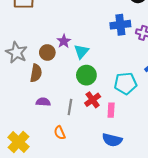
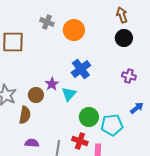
blue cross: (120, 25) -> (81, 69), moved, turned -30
green circle: (86, 75) -> (89, 117), moved
red cross: (93, 100) -> (80, 141), turned -35

